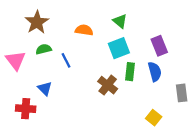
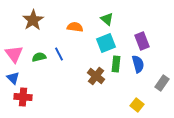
green semicircle: (44, 49) -> (39, 57), moved
blue triangle: (45, 88) -> (13, 78), moved
gray rectangle: (182, 93) -> (162, 83), turned 42

